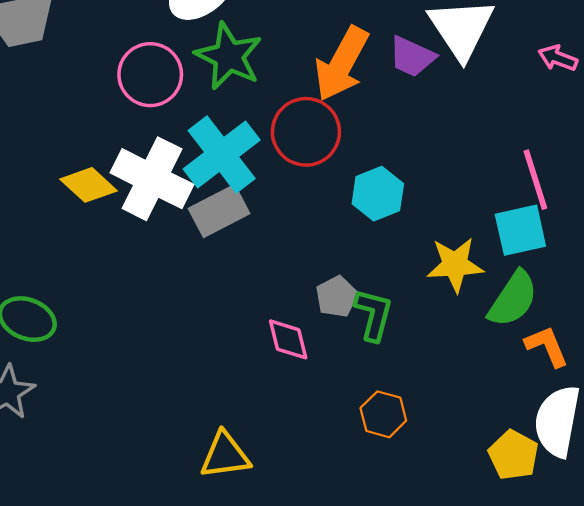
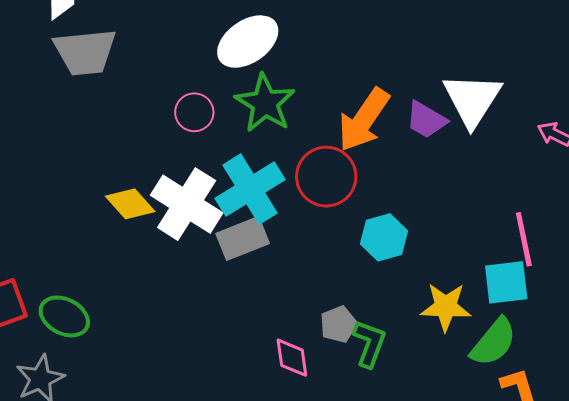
pink circle: (150, 75) -> (194, 112), size x0.7

